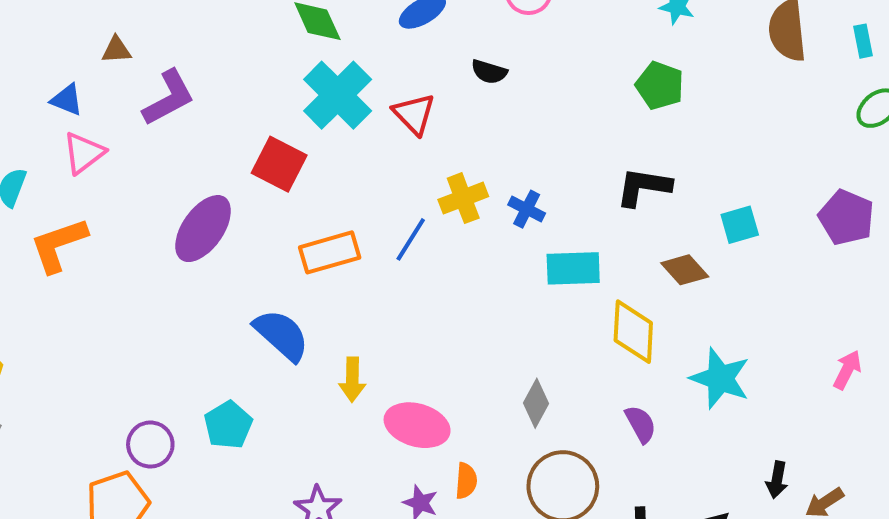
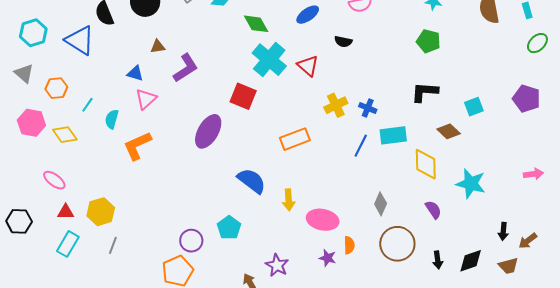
blue line: (411, 239) -> (361, 146), moved
orange rectangle: (330, 252) -> (295, 139), moved
pink arrow: (847, 370) -> (533, 174), turned 60

